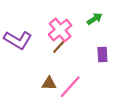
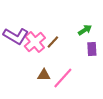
green arrow: (95, 19) -> (85, 30), moved
pink cross: (60, 30) -> (35, 42), moved

